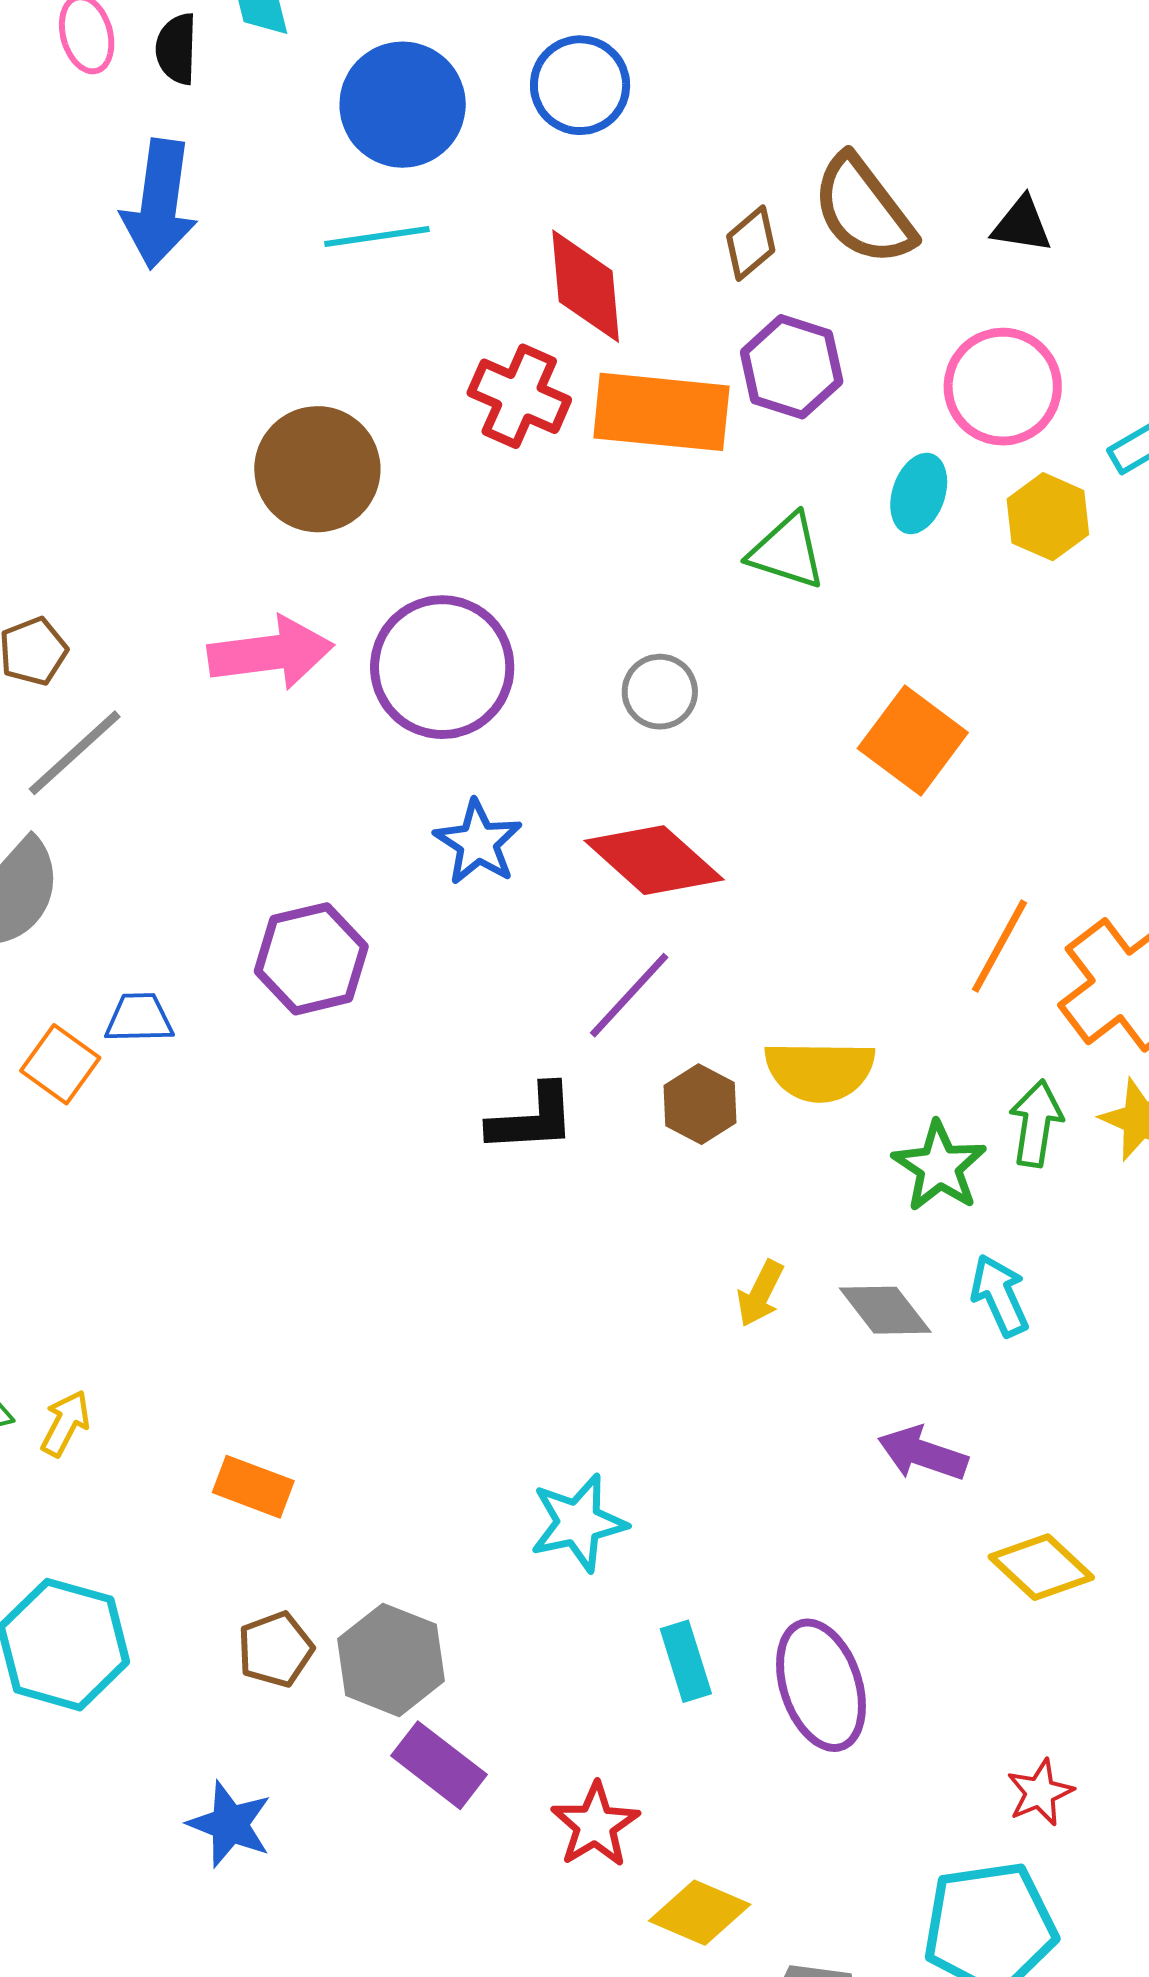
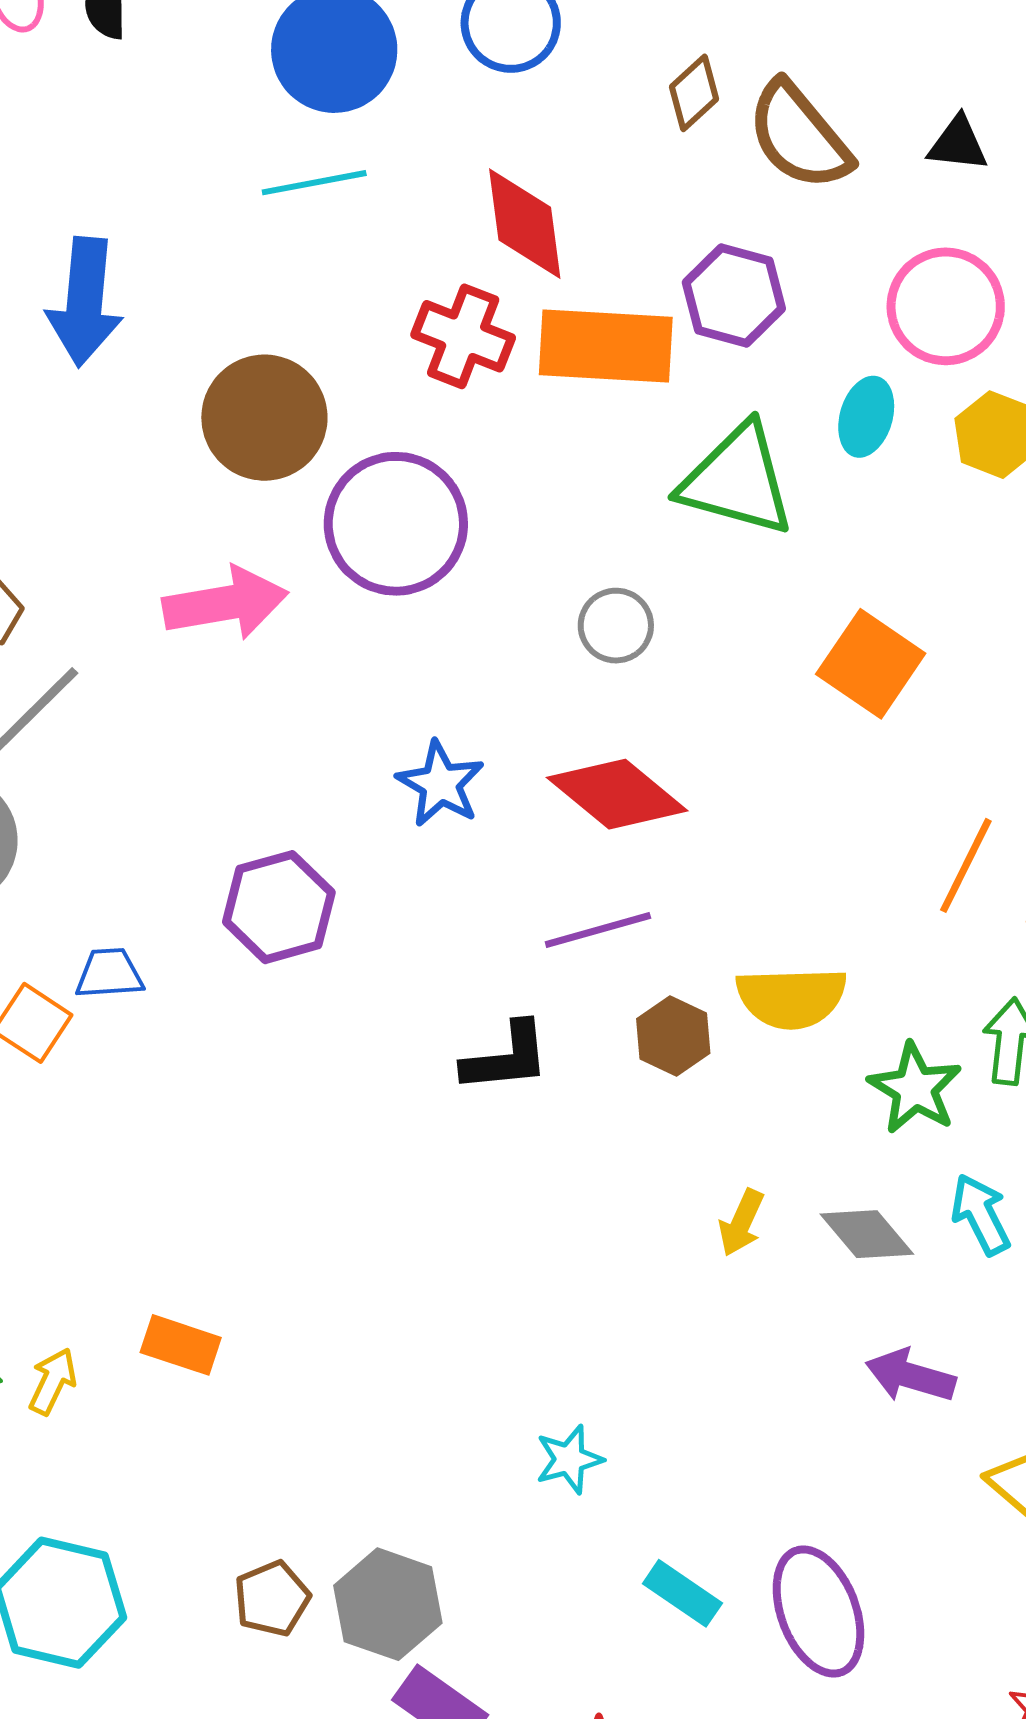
blue arrow: (159, 204) -> (85, 302), moved
brown diamond: (751, 243) -> (694, 93), moved
green triangle: (787, 552) -> (737, 480), size x1.5
purple circle: (442, 667) -> (396, 524), moved
purple line: (629, 995) -> (598, 930), turned 34
orange rectangle: (253, 1487) -> (181, 1345), moved
cyan star: (578, 1523) -> (569, 1459), size x0.7
cyan rectangle: (686, 1661) -> (682, 1593), turned -36

